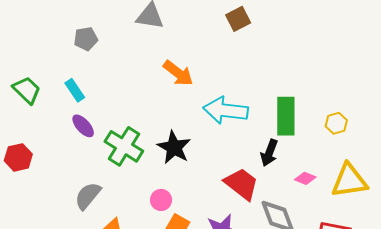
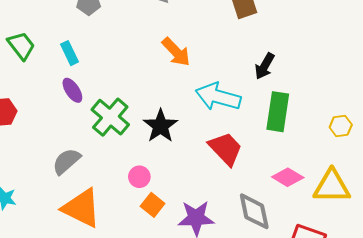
yellow hexagon: (336, 123) -> (341, 126), moved
black arrow: (269, 153) -> (265, 66), moved
pink diamond: (305, 178) -> (288, 177), size x1.4
red trapezoid: (241, 184) -> (225, 149), moved

